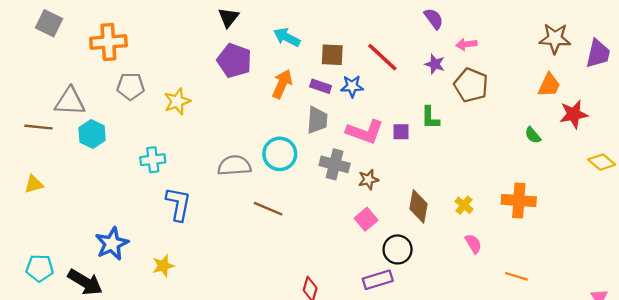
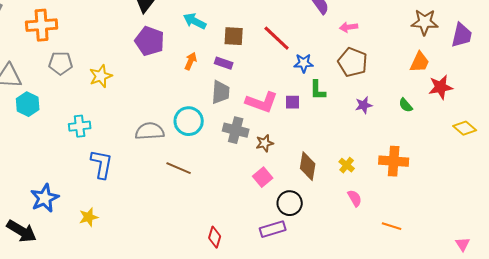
purple star: (435, 64) -> (364, 105), moved, turned -30
orange arrow: (282, 84) -> (191, 61), size x0.7
blue star: (352, 86) -> (304, 63), moved

